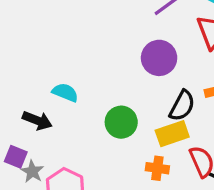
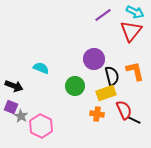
purple circle: (159, 58) -> (94, 59), moved
black semicircle: (182, 106) -> (112, 76), turned -42
black arrow: (37, 120) -> (14, 86), moved

